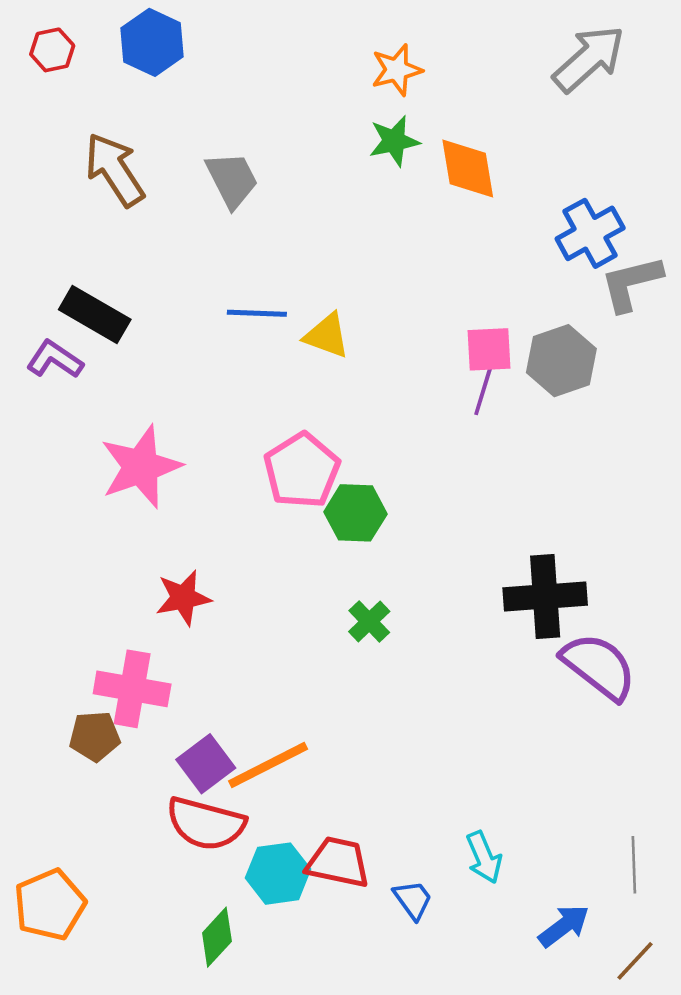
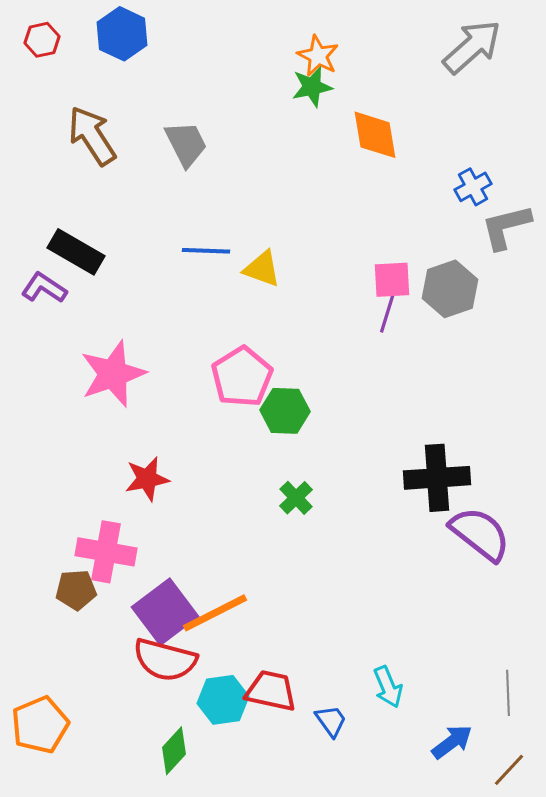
orange star: (397, 70) -> (318, 56), turned -30
green star: (394, 141) -> (312, 87), moved
blue cross: (590, 233) -> (473, 187), size x0.7
purple square: (206, 764) -> (165, 612), size x1.4

